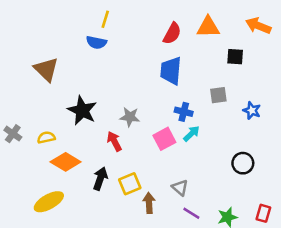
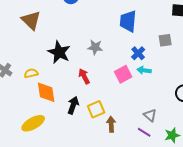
blue cross: (184, 112) -> (138, 53), turned 32
gray star: (130, 117) -> (95, 47), moved
cyan arrow: (191, 134) -> (144, 70), turned -128
orange diamond: (66, 162) -> (46, 92), turned 50
gray triangle: (180, 188) -> (150, 115), moved

